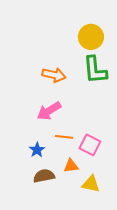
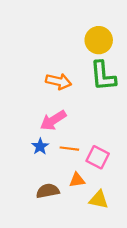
blue star: (37, 150) -> (40, 146), moved

